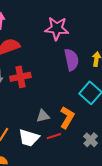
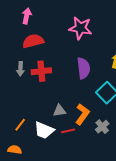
purple semicircle: (71, 60) -> (83, 68), moved
gray cross: (91, 140) -> (102, 127), moved

